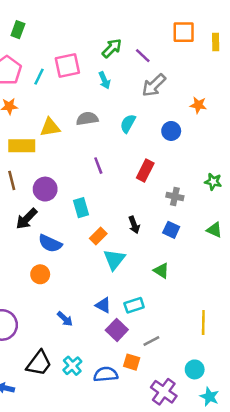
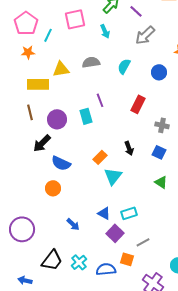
cyan line: (39, 77) -> (48, 35), moved
cyan rectangle: (81, 208) -> (86, 116), moved
green triangle: (161, 271) -> (161, 182), moved

